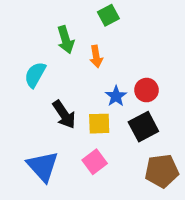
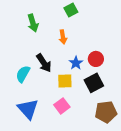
green arrow: (66, 40) -> (33, 23), moved
cyan semicircle: (35, 75) -> (23, 74), moved
black arrow: (64, 114) -> (44, 63), moved

